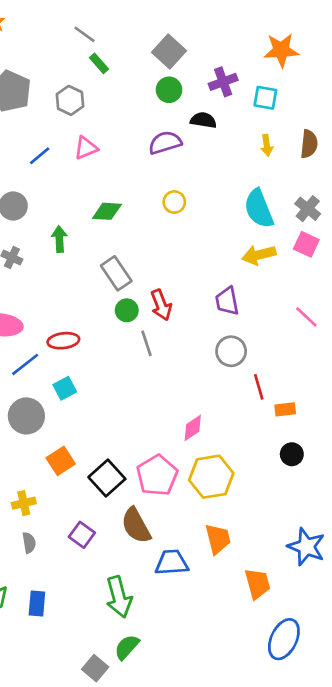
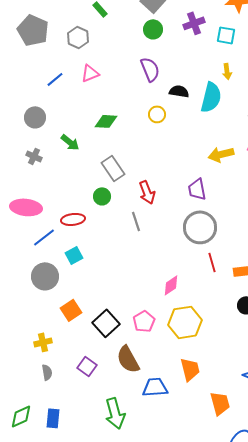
black semicircle: (203, 120) -> (179, 91), moved
purple semicircle: (165, 143) -> (150, 69), turned 85
cyan semicircle: (259, 209) -> (211, 97), moved, turned -144
green arrow: (59, 239) -> (70, 142), turned 132
green circle: (127, 310) -> (102, 196), moved
gray circle: (231, 351) -> (200, 227), size x1.4
red line: (259, 387) -> (212, 262), moved
pink pentagon: (157, 475) -> (144, 321), size x0.7

